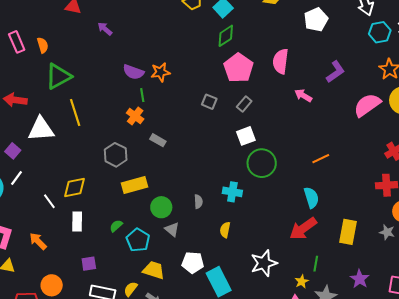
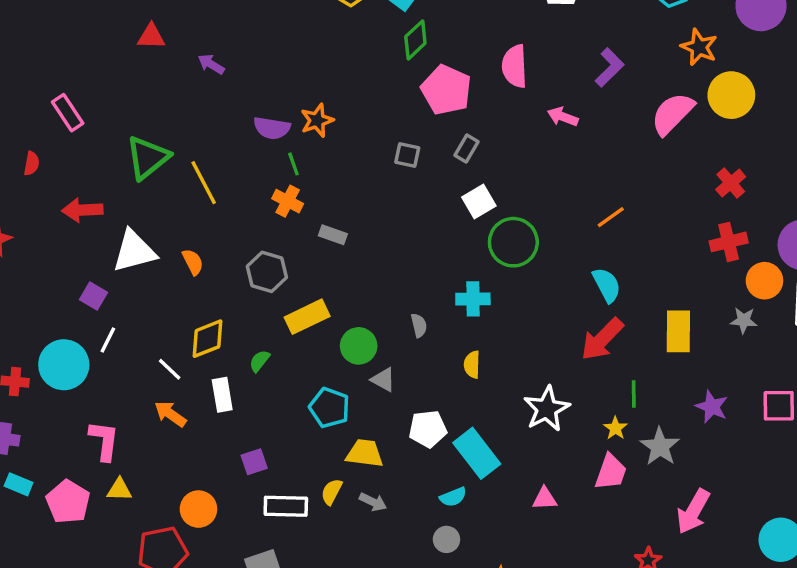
orange semicircle: (43, 45) -> (193, 262), moved
yellow line: (75, 112) -> (204, 183), moved
green semicircle: (116, 226) -> (260, 361), moved
orange arrow: (38, 241) -> (170, 414), moved

